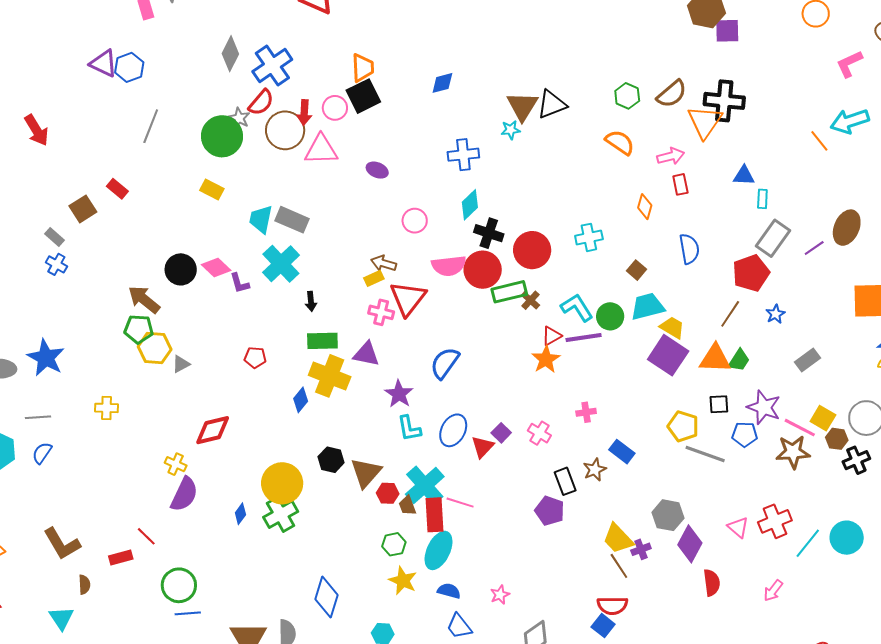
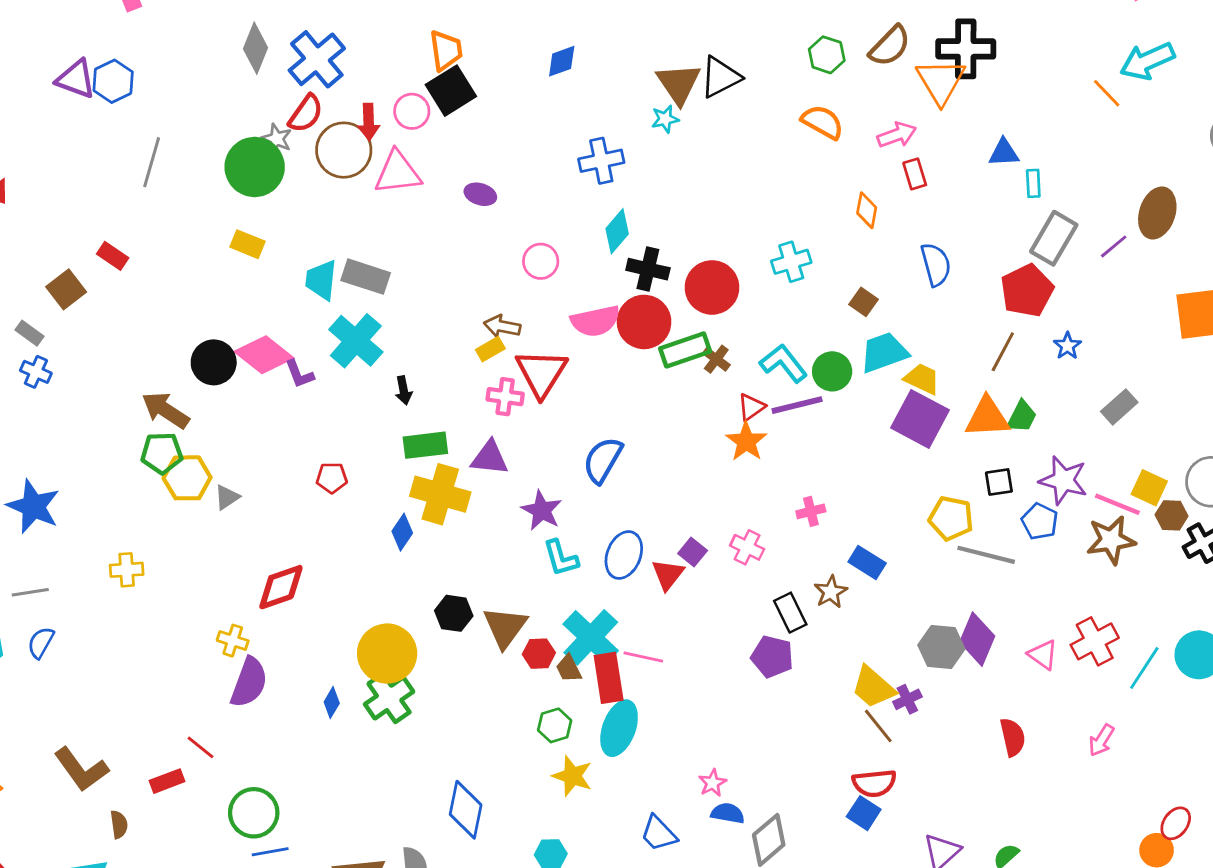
pink diamond: (216, 267) -> (264, 355), size x1.4
blue pentagon: (745, 434) -> (1040, 521), turned 30
purple diamond: (690, 544) -> (977, 639), moved
blue semicircle: (449, 591) -> (728, 813), moved

